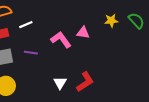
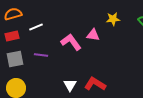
yellow star: (111, 21) -> (113, 19), moved
red L-shape: (85, 82) -> (95, 84), turned -115

